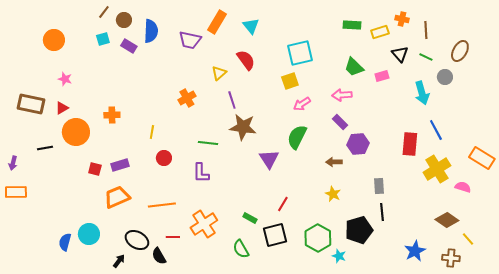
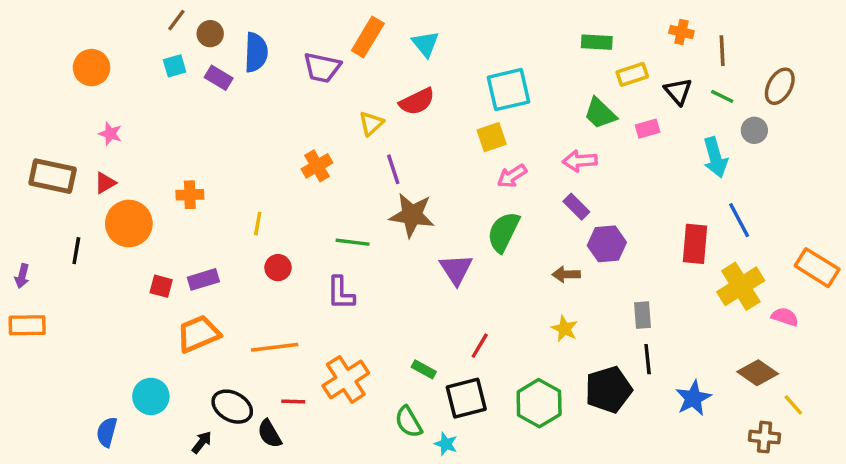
yellow rectangle: (380, 32) -> (632, 74), moved
red semicircle: (246, 60) -> (417, 101), turned 100
black line: (45, 148) -> (76, 251), turned -70
blue semicircle: (65, 242) -> (107, 432), moved
blue star: (415, 251) -> (693, 398), moved
cyan star: (339, 256) -> (446, 444), moved

